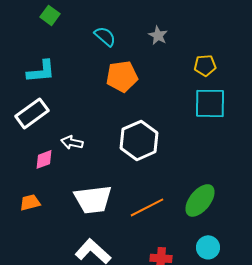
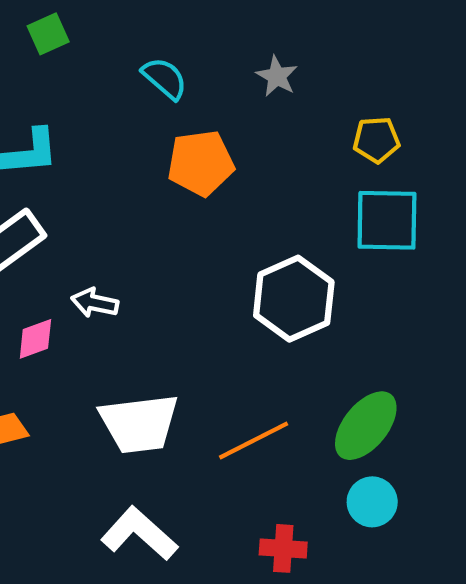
green square: (50, 15) -> (48, 34), turned 30
white hexagon: (139, 140) -> (294, 299), moved
cyan circle: (208, 247) -> (372, 502), moved

